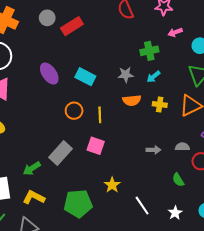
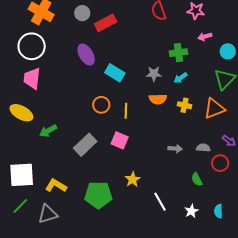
purple ellipse: (49, 74) -> (86, 55), moved
green arrow: (32, 168) -> (48, 131), moved

